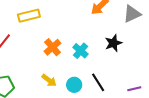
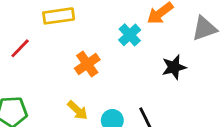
cyan cross: (81, 51) -> (130, 35), moved

